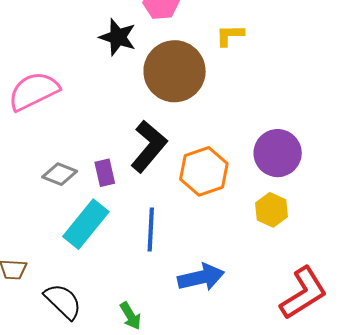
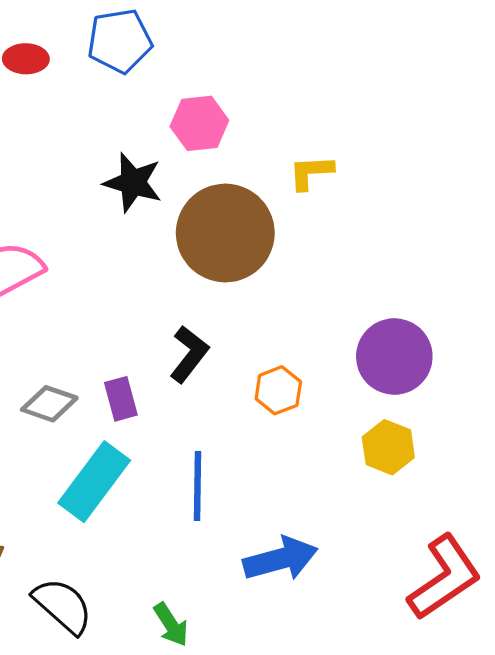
black L-shape: (149, 146) -> (189, 354), size x0.7
orange hexagon: (204, 171) -> (278, 390), size x0.6

